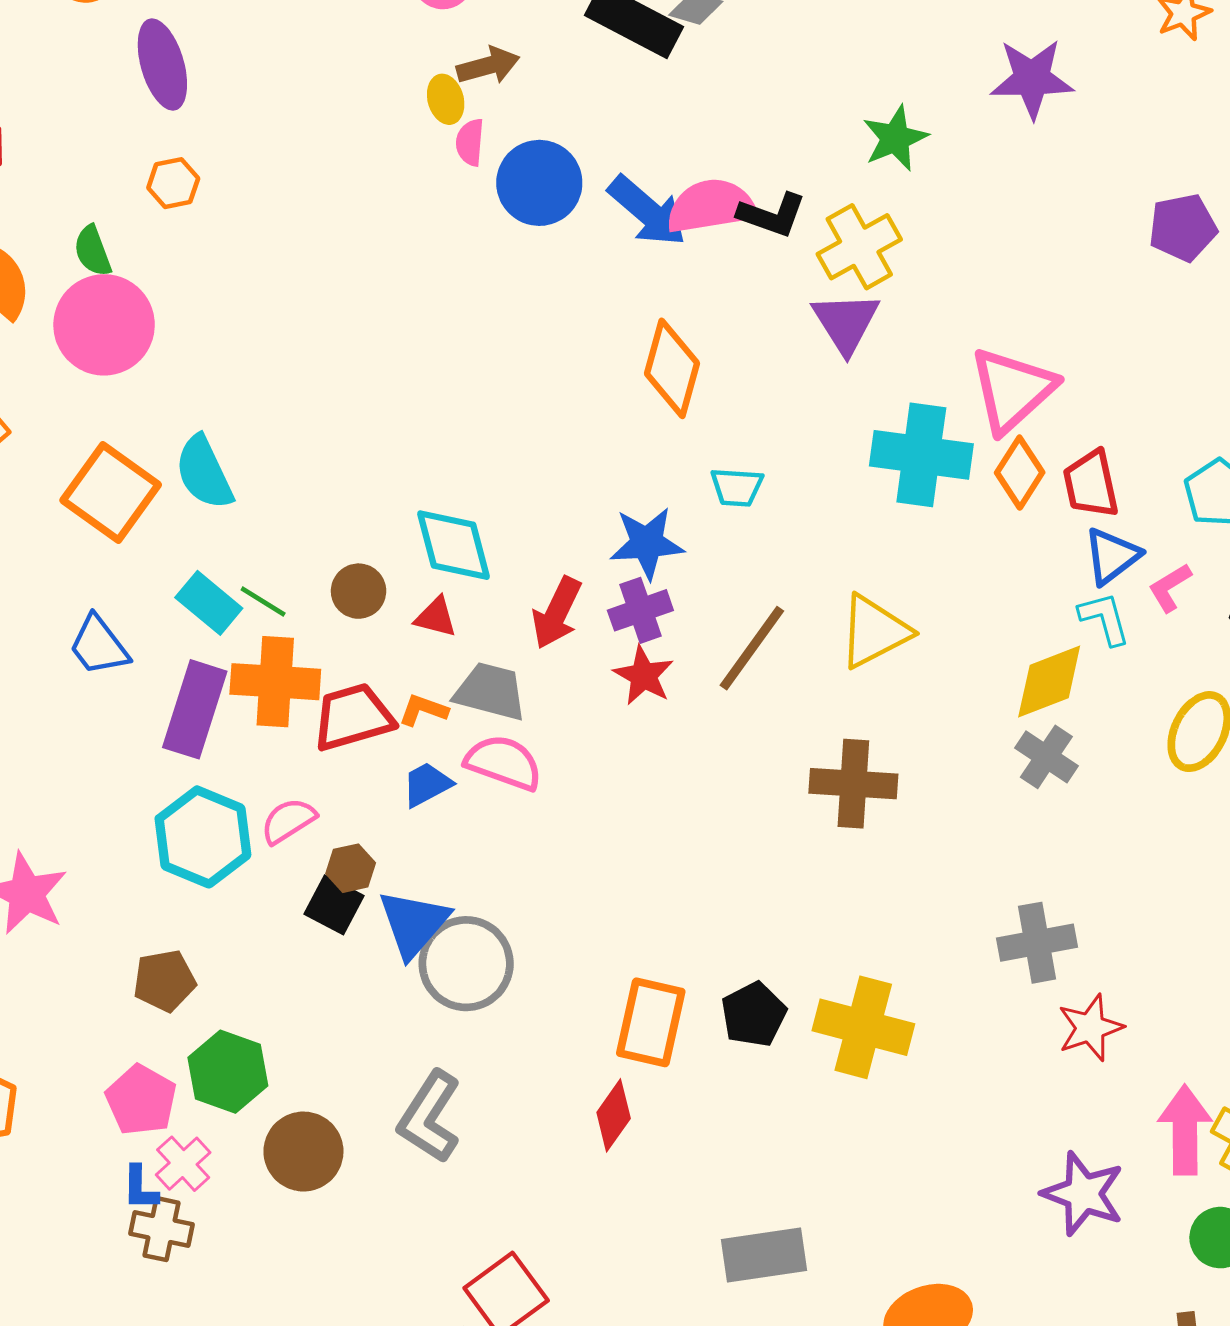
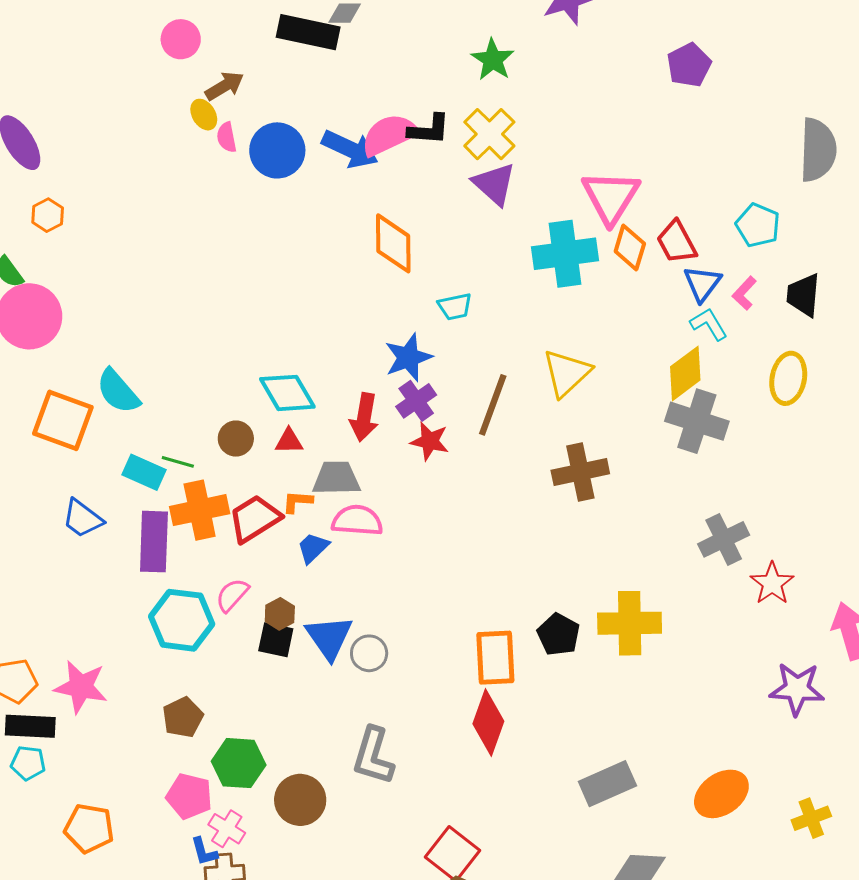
gray cross: (1046, 757) -> (697, 421), size x1.5
gray circle: (466, 964) -> (369, 653), size x0.6
red diamond: (614, 1115) -> (488, 722), size x1.4

